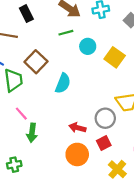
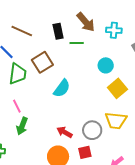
black rectangle: (26, 14) -> (58, 31), moved
cyan circle: (88, 46) -> (106, 65), moved
yellow square: (115, 57) -> (117, 88), moved

